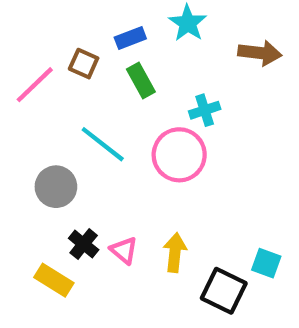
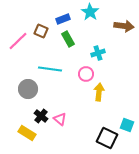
cyan line: (103, 144) -> (50, 69), turned -30
pink circle: (179, 155) -> (86, 74), size x0.6
yellow arrow: (175, 253) -> (99, 92), moved

